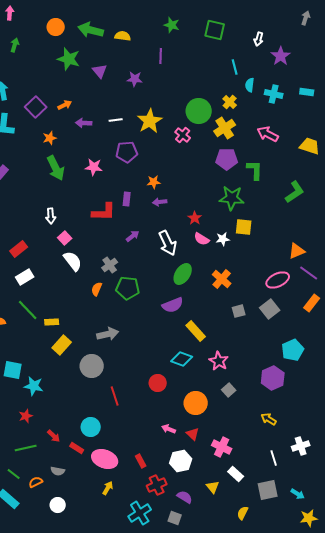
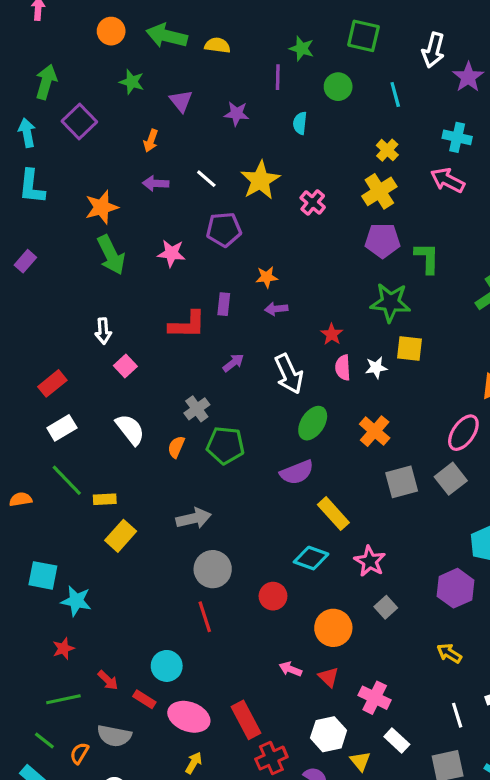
green star: (172, 25) -> (302, 49), moved
white arrow: (259, 39) -> (433, 50), size x1.5
green arrow: (15, 45) -> (46, 82), moved, size x1.5
green star: (69, 59) -> (132, 82), size x0.7
cyan semicircle: (250, 85) -> (300, 123), moved
orange arrow: (65, 105) -> (151, 141), moved, turned 136
purple square: (36, 107) -> (79, 122), moved
green circle: (199, 111) -> (338, 87), moved, size x0.7
white line: (116, 120) -> (206, 179), turned 48
pink arrow: (268, 134) -> (448, 180), moved
orange star: (50, 138) -> (102, 207), size x1.5
pink semicircle: (202, 239) -> (343, 368), turned 56
white semicircle: (73, 261) -> (130, 429), moved
pink ellipse: (278, 280) -> (463, 433), turned -30
gray square: (239, 311) -> (402, 482), size x1.5
gray circle: (92, 366) -> (213, 569), moved
red rectangle: (141, 461) -> (246, 720), size x1.6
white hexagon: (181, 461) -> (329, 734), moved
gray semicircle: (58, 471) -> (114, 736), size x1.5
orange semicircle: (36, 482) -> (79, 753), turned -32

